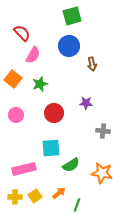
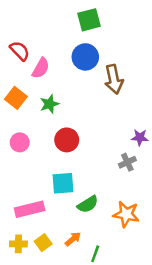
red semicircle: (22, 33) -> (20, 51), moved
brown arrow: (92, 64) -> (114, 79), size x1.6
purple star: (86, 103) -> (140, 137), moved
gray cross: (103, 131) -> (127, 162), turned -32

